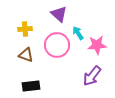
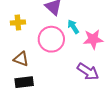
brown triangle: (26, 55) -> (21, 59), moved
purple arrow: (92, 76) -> (88, 72), turned -95

